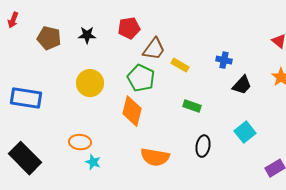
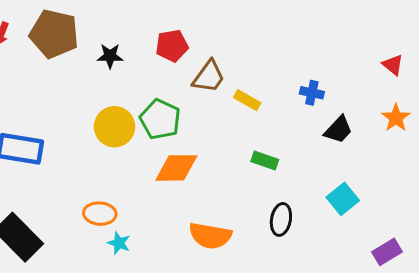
brown pentagon: (49, 38) -> (54, 34), moved, size x1.4
green pentagon: (141, 78) -> (160, 119), moved
orange diamond: (132, 111) -> (176, 168), turned 76

